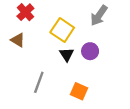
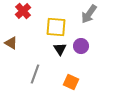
yellow square: (62, 30) -> (56, 27), turned -30
brown triangle: (18, 40) -> (11, 43), moved

